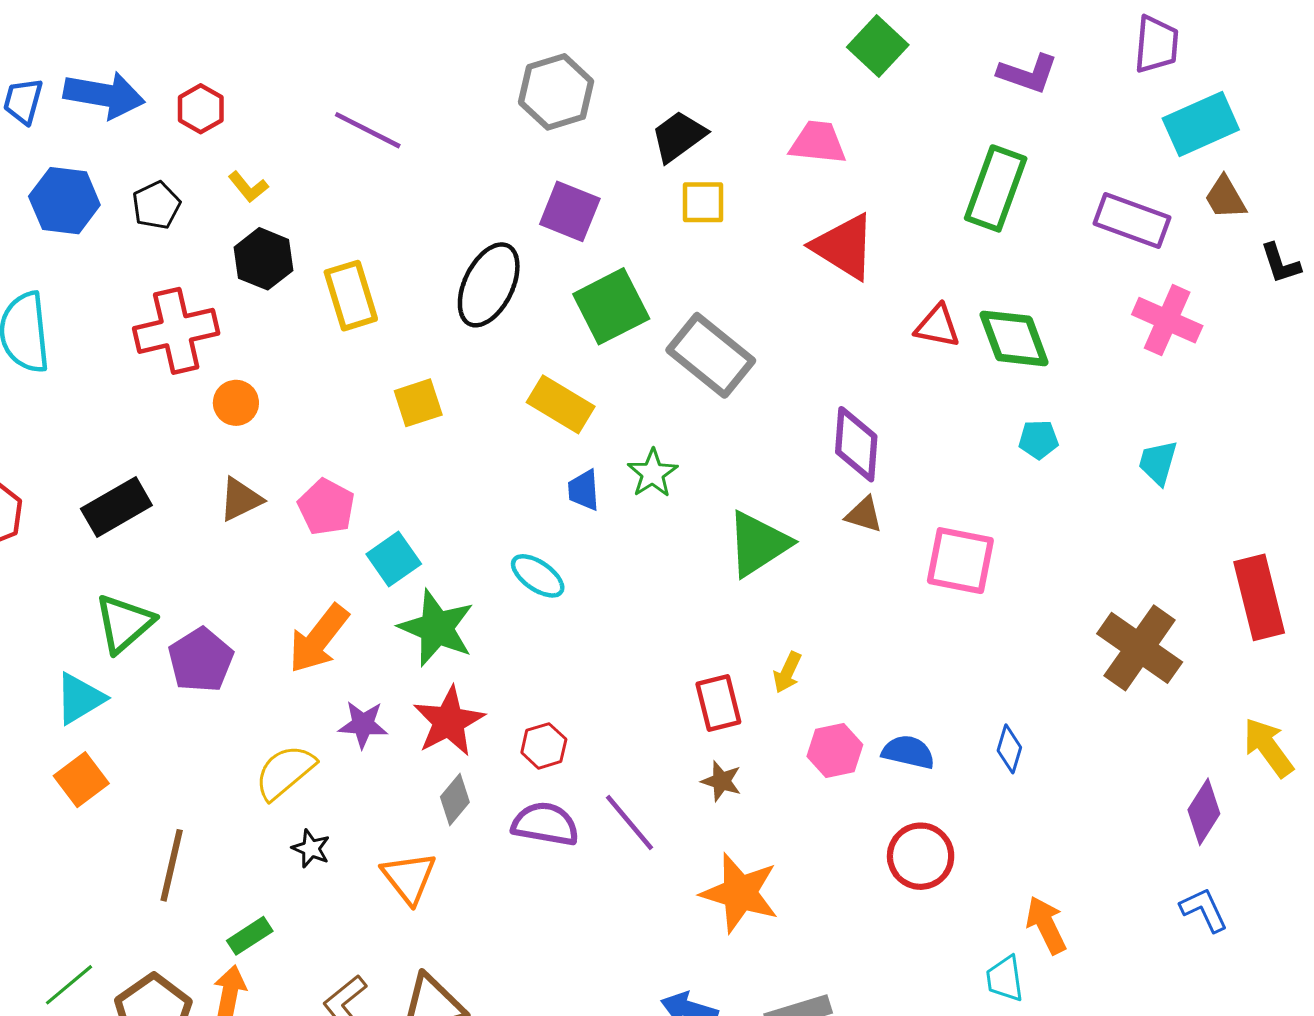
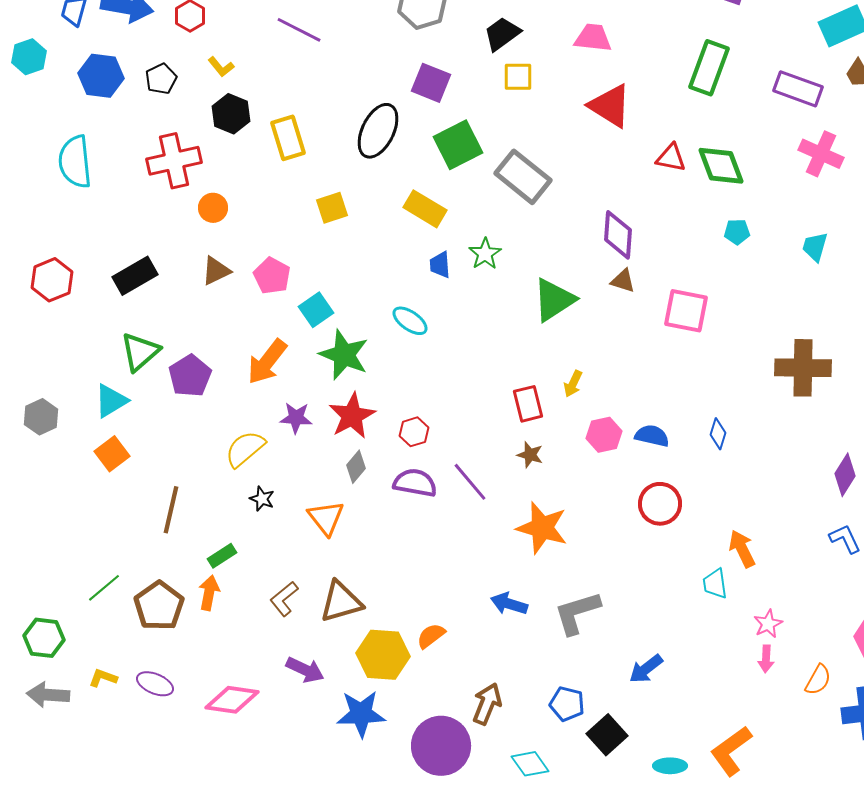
brown cross: (1140, 648) -> (803, 368), turned -34

